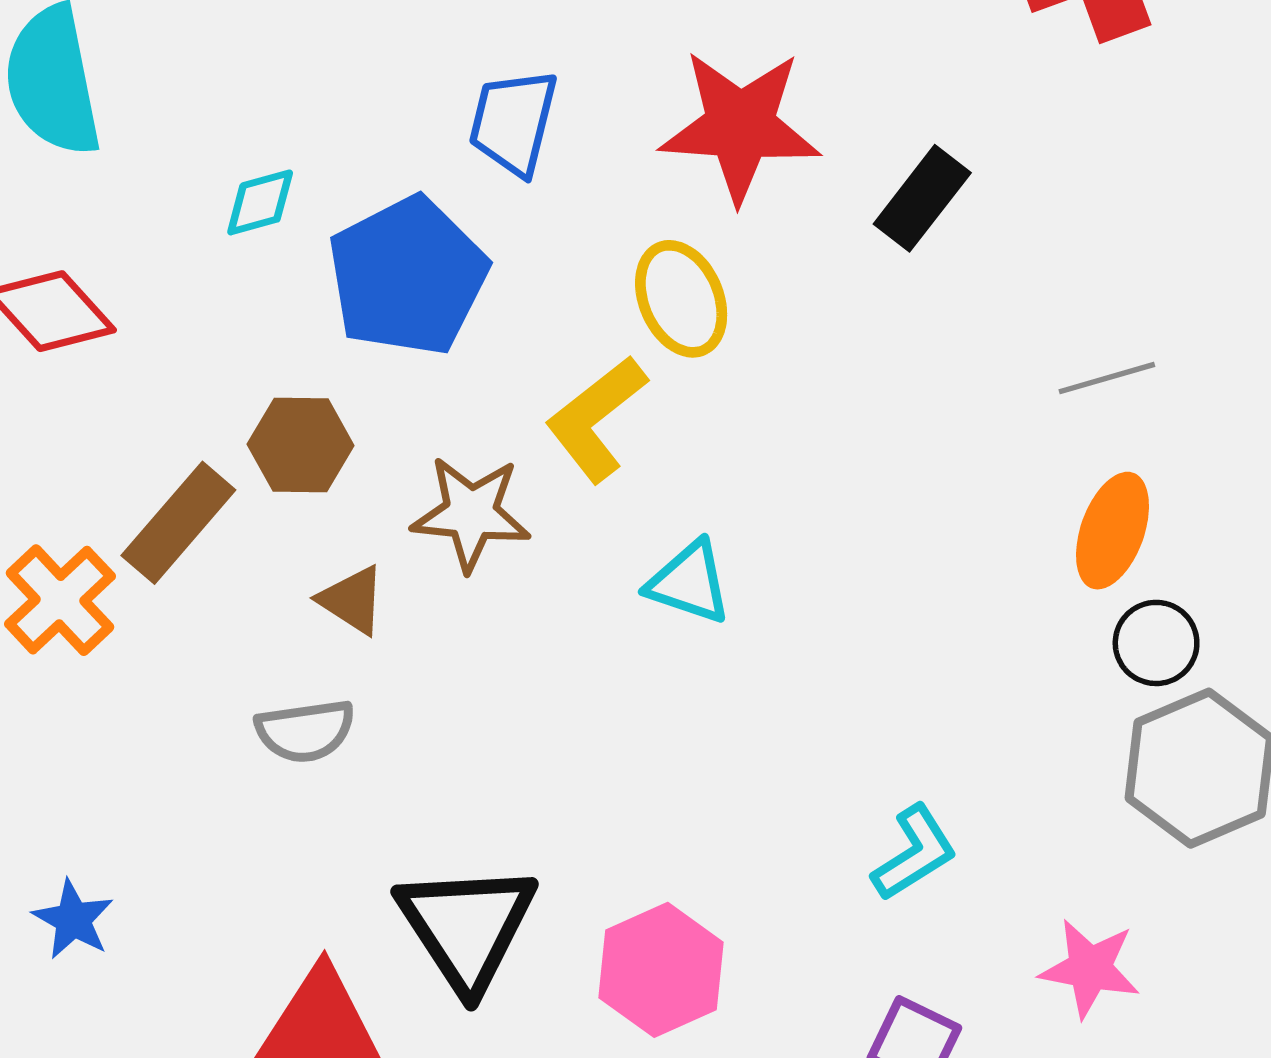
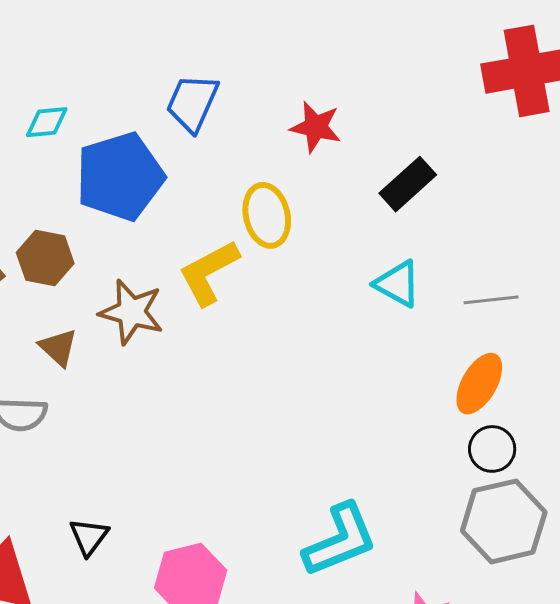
red star: (740, 126) -> (316, 127), size x0.6
cyan triangle: (689, 582) -> (398, 284), moved
cyan L-shape: (914, 853) -> (340, 540), size x1.5
black triangle: (467, 927) -> (89, 537), size x0.5

